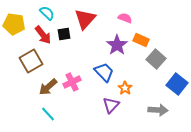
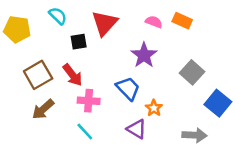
red arrow: (43, 35) -> (73, 75), moved
orange rectangle: (141, 40) -> (182, 21), moved
pink cross: (72, 82) -> (89, 101), turned 30
brown arrow: (48, 87) -> (43, 109), moved
purple triangle: (111, 105) -> (137, 129), turned -42
cyan line: (48, 114) -> (85, 131), moved

